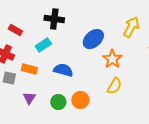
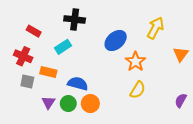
blue semicircle: (63, 70) -> (78, 84), moved
orange circle: (80, 100) -> (90, 104), moved
green circle: (58, 102) -> (68, 104), moved

